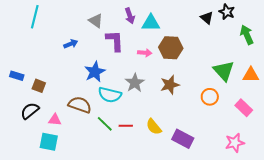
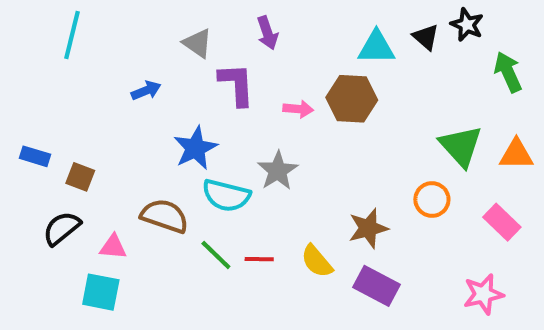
cyan triangle: (151, 23) -> (376, 47), moved
brown star: (170, 85) -> (368, 228), moved

